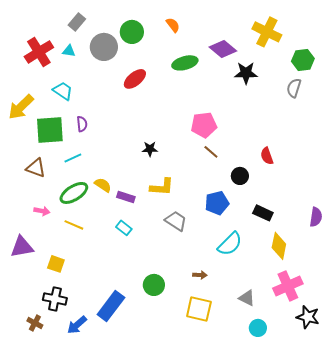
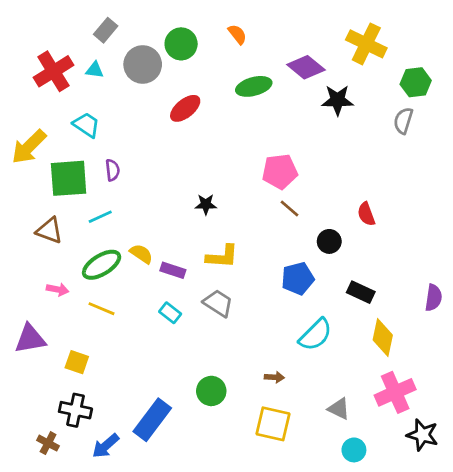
gray trapezoid: (176, 221) -> (218, 303), moved

